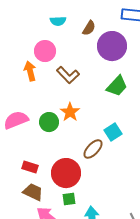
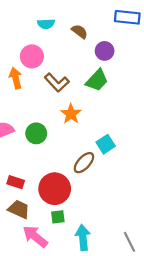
brown semicircle: (89, 28) -> (80, 31), turned -84
purple circle: (112, 46) -> (105, 51), size x0.6
green trapezoid: (117, 86) -> (97, 80), moved
orange star: (70, 112) -> (71, 114), moved

